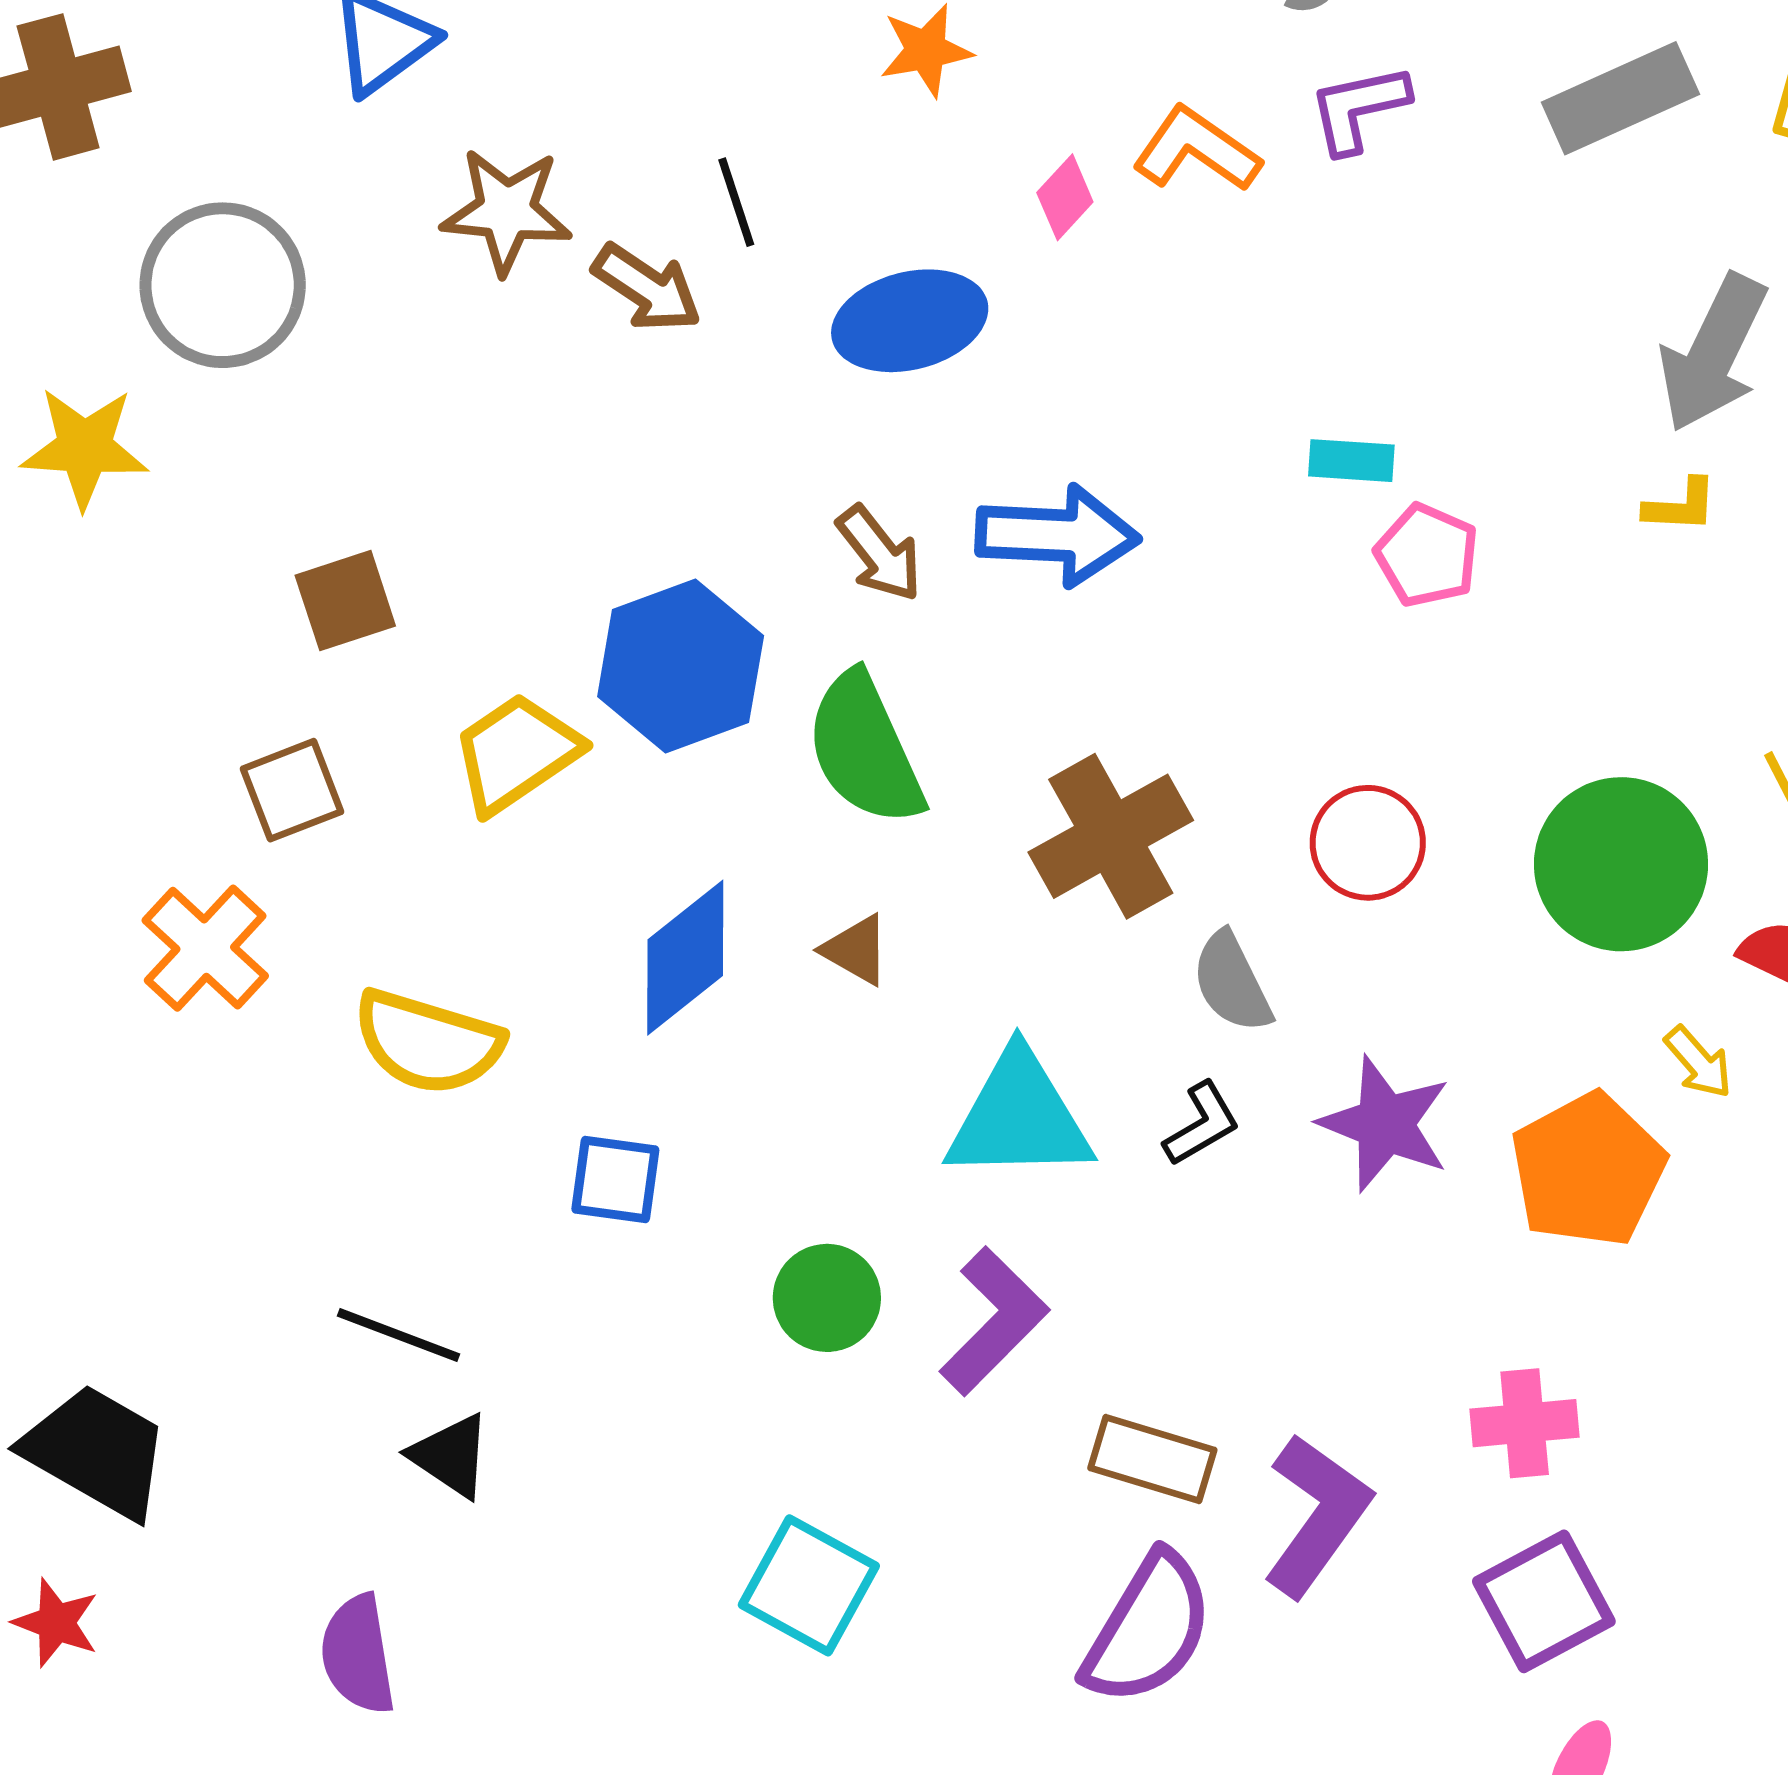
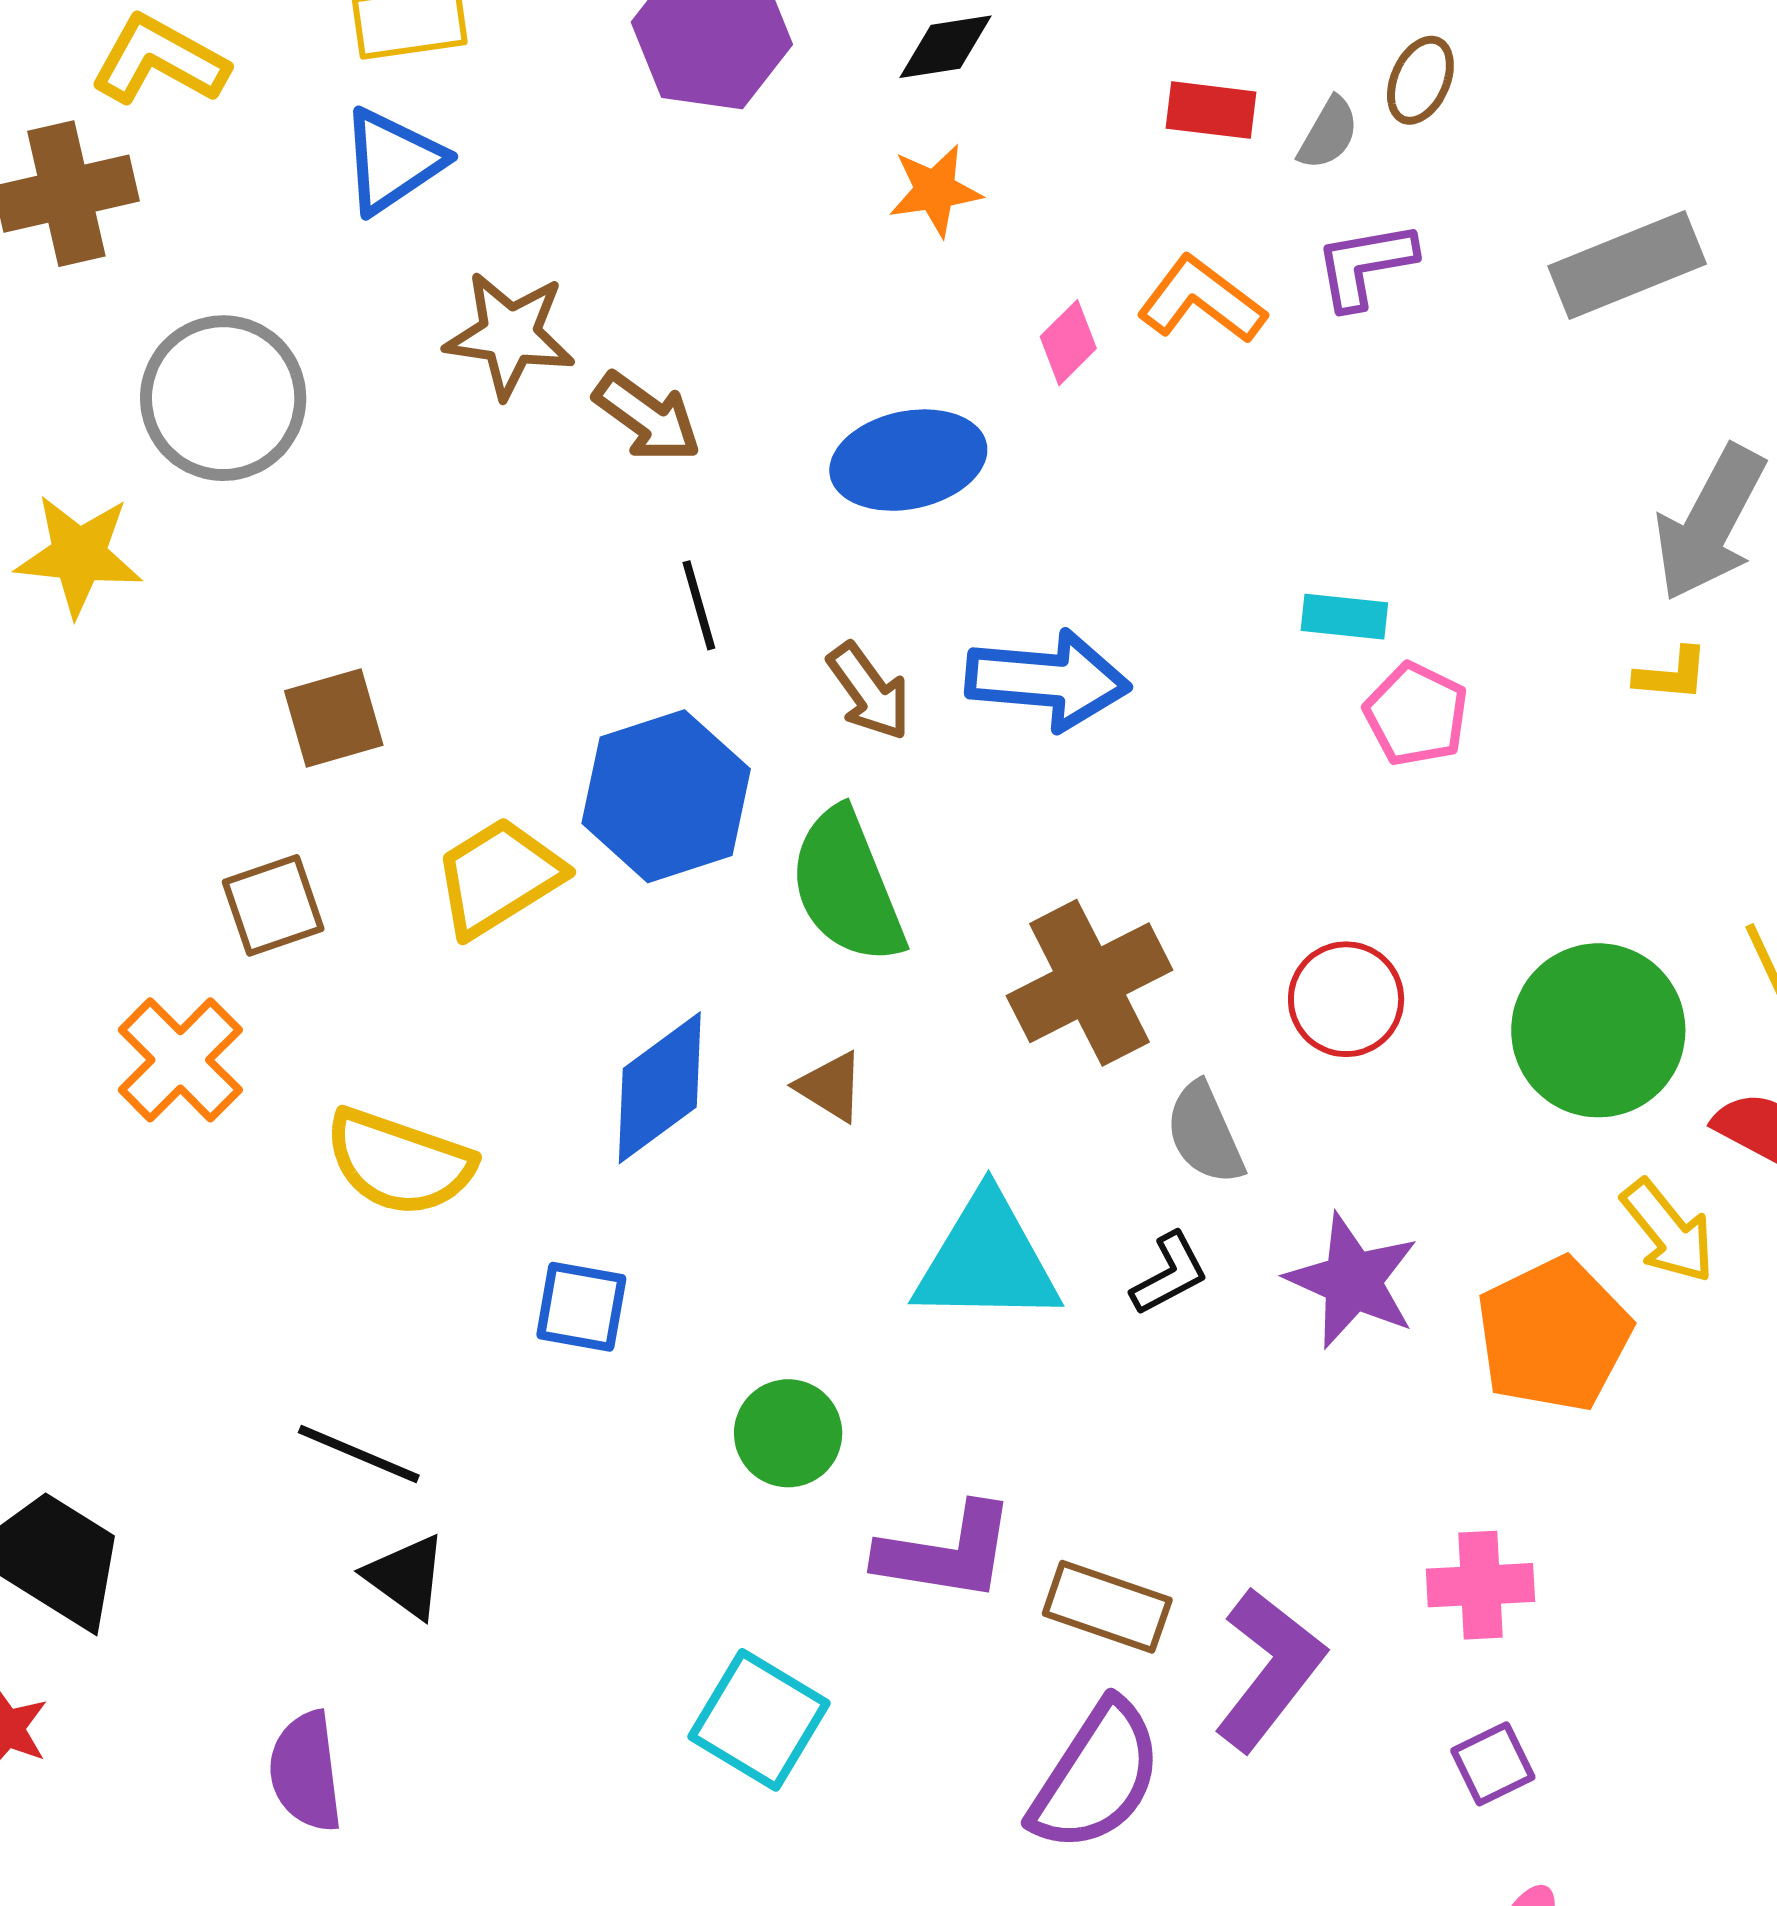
black line: (736, 202) -> (699, 605), moved
yellow arrow: (1698, 1062) -> (1668, 1231), size x1.4
purple L-shape: (994, 1321) -> (946, 1553), moved, turned 52
purple square: (1544, 1601) -> (1493, 1764), size x0.6

